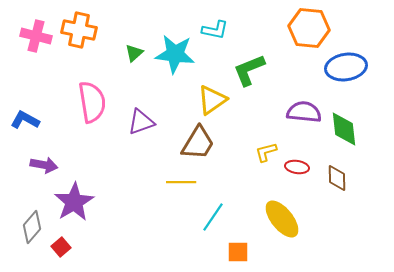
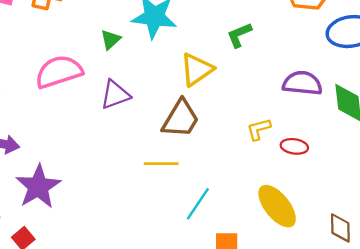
green triangle: (134, 53) -> (111, 40), moved
green L-shape: (249, 70) -> (239, 35), size x0.7
pink semicircle: (92, 102) -> (59, 72), turned -99
brown diamond: (337, 178) -> (340, 228), moved

